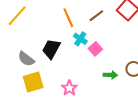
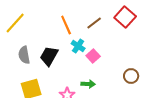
gray semicircle: (26, 59) -> (24, 55), moved, turned 42
green arrow: (110, 75) -> (88, 84), moved

